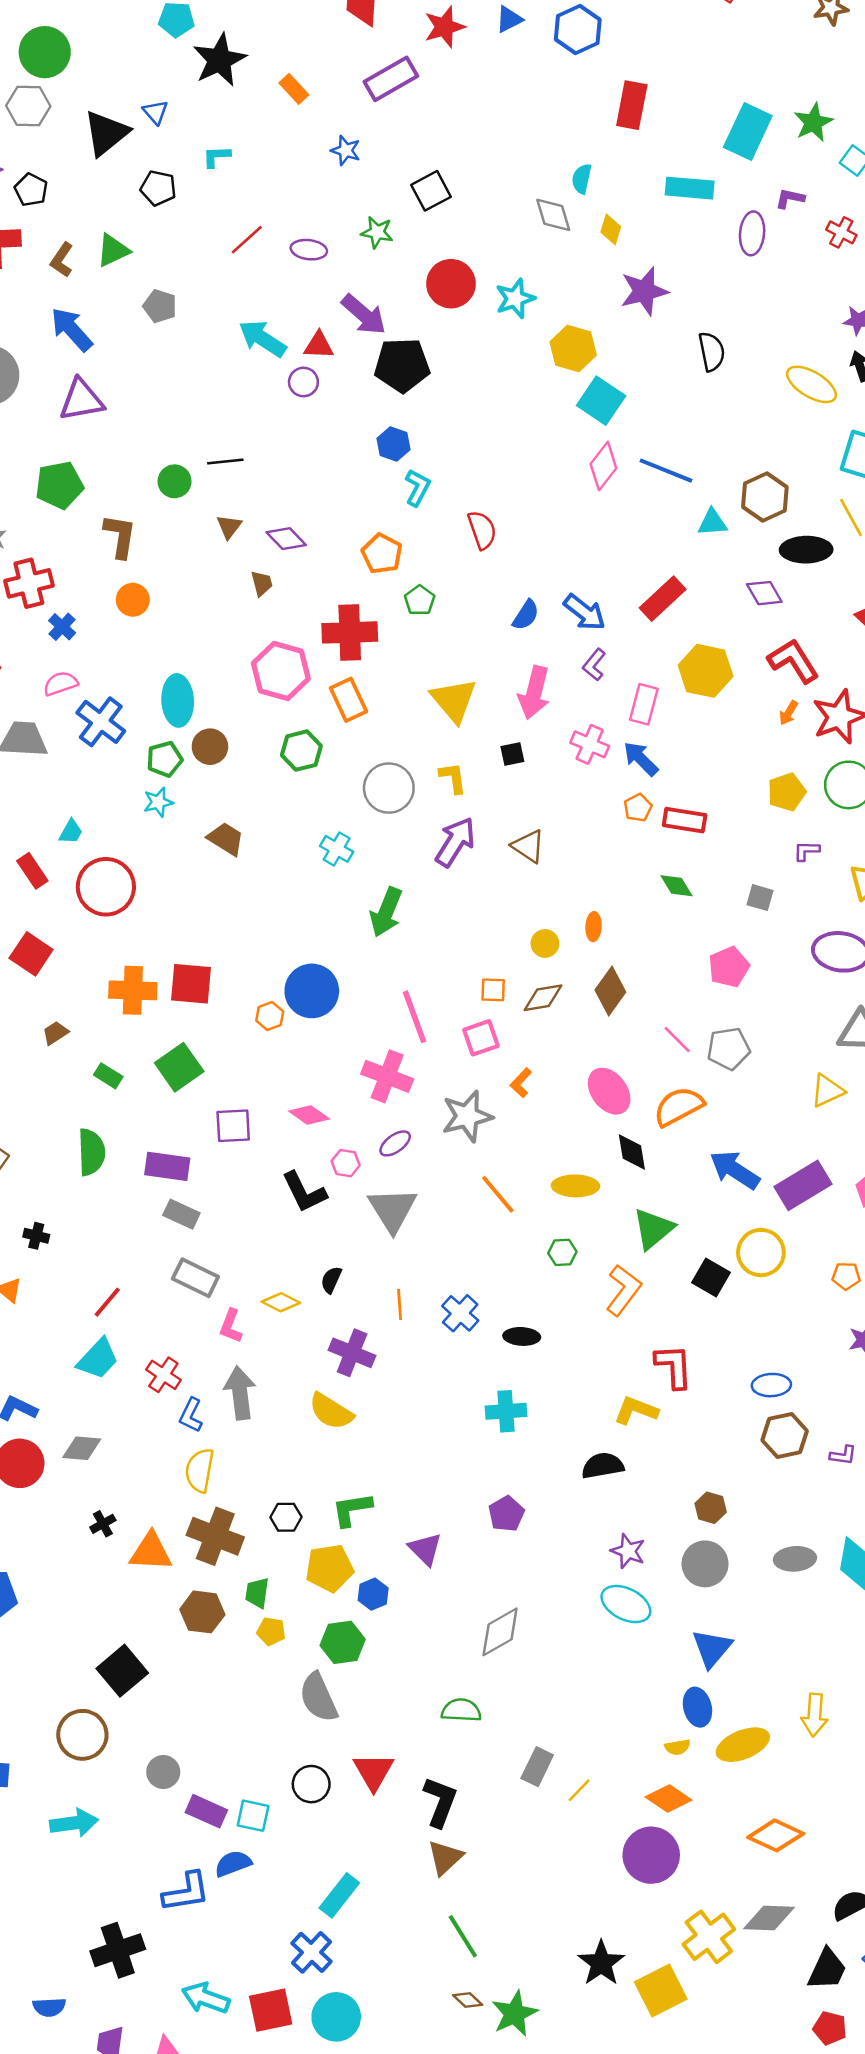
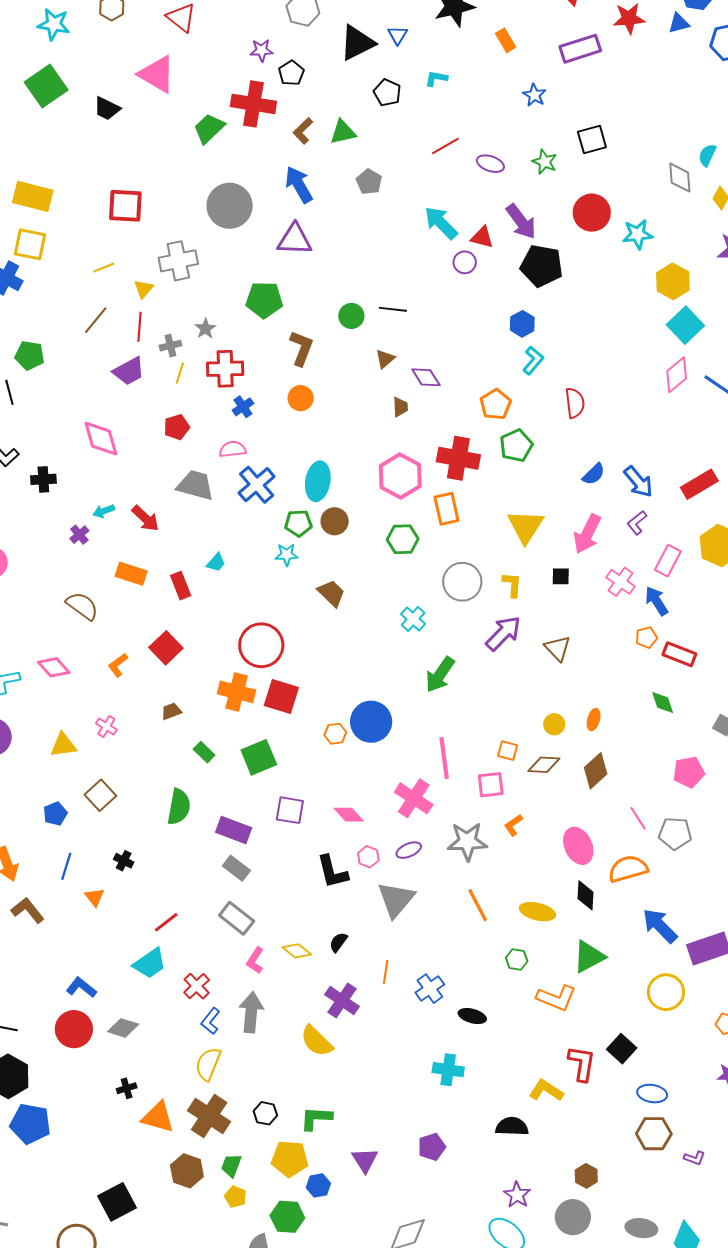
green pentagon: (420, 600) -> (516, 446), size x1.4
red circle: (106, 887) -> (261, 645), moved
black square: (711, 1278) -> (622, 1049), moved
orange L-shape: (624, 1290) -> (556, 998), turned 63

